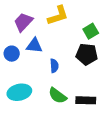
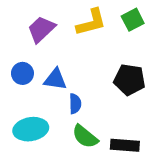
green square: (91, 31) -> (133, 20), moved
blue triangle: (34, 46) -> (55, 79), moved
blue semicircle: (54, 66) -> (75, 104), moved

